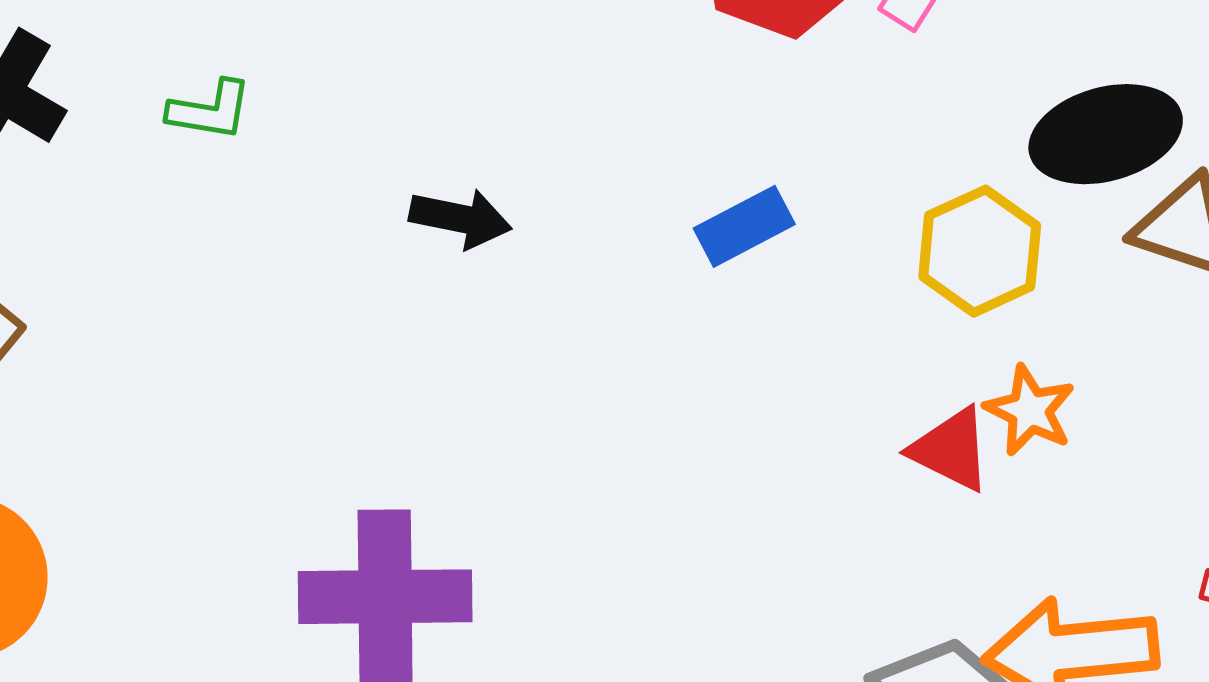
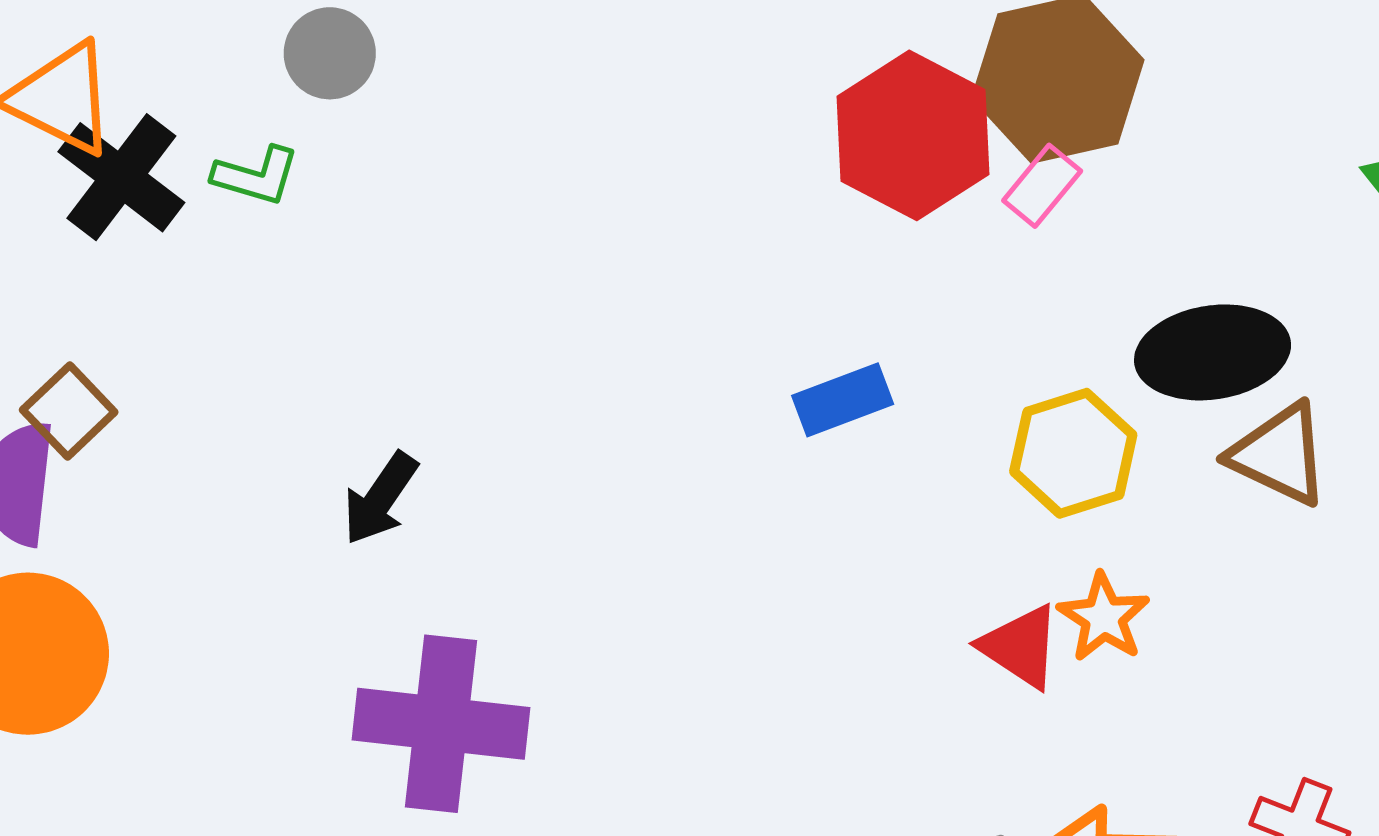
green L-shape: (210, 110) -> (256, 176), moved
black arrow: (460, 218) -> (380, 498), moved, turned 106

